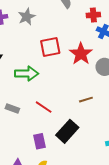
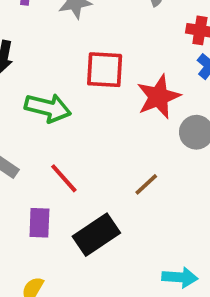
brown line: (86, 100) -> (146, 184), turned -40
purple rectangle: (39, 141) -> (39, 223), moved

